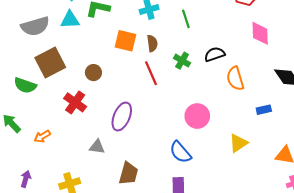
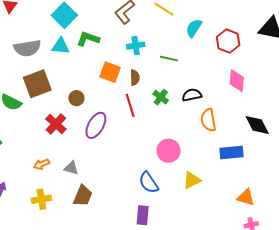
green line: (186, 19) -> (169, 59), turned -66
blue rectangle: (264, 110) -> (232, 152), size x1.6
purple ellipse: (122, 117) -> (96, 125), moved
orange arrow: (42, 136) -> (41, 164), moved
yellow triangle: (238, 143) -> (192, 180), moved
brown trapezoid: (129, 174) -> (83, 196), moved

